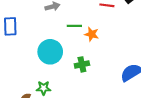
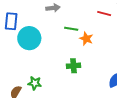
cyan circle: (50, 52) -> (29, 38), moved

